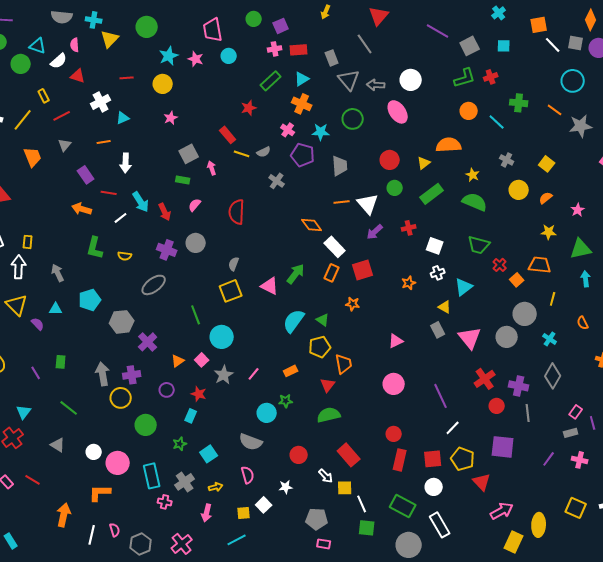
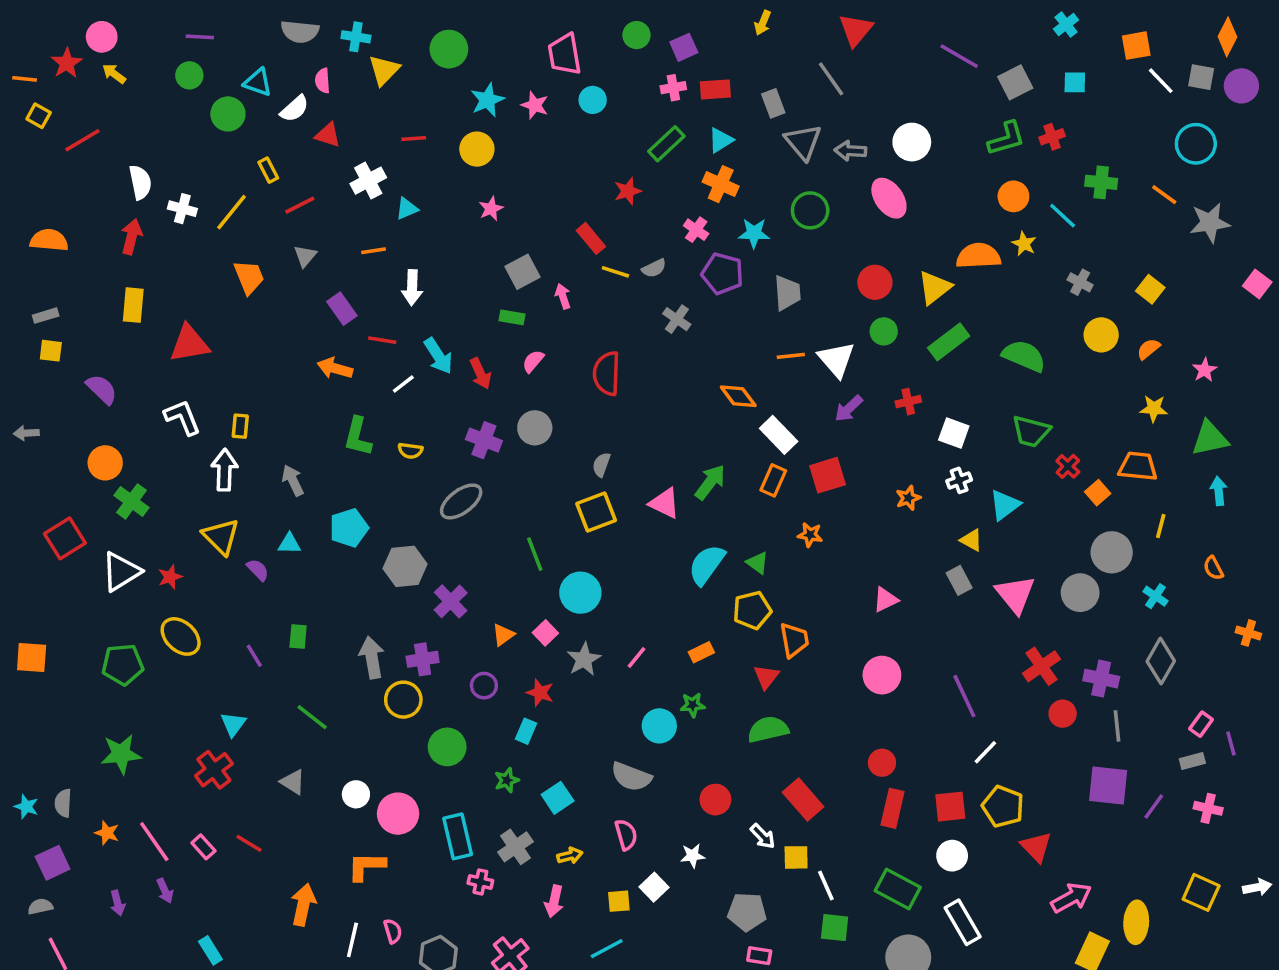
yellow triangle: (424, 163) -> (935, 288), size x1.5
yellow star: (473, 175) -> (1024, 244), moved
purple square: (503, 447) -> (1108, 786), moved

